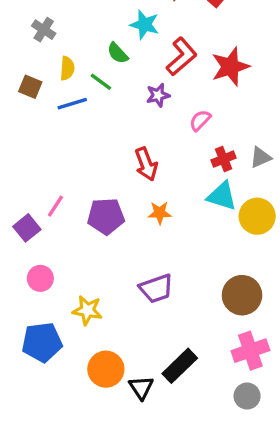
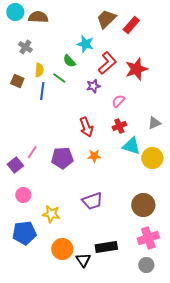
blue line: (72, 104) -> (42, 91), turned -66
red cross: (224, 159) -> (119, 126), moved
black rectangle: (180, 366) -> (106, 247), turned 35

